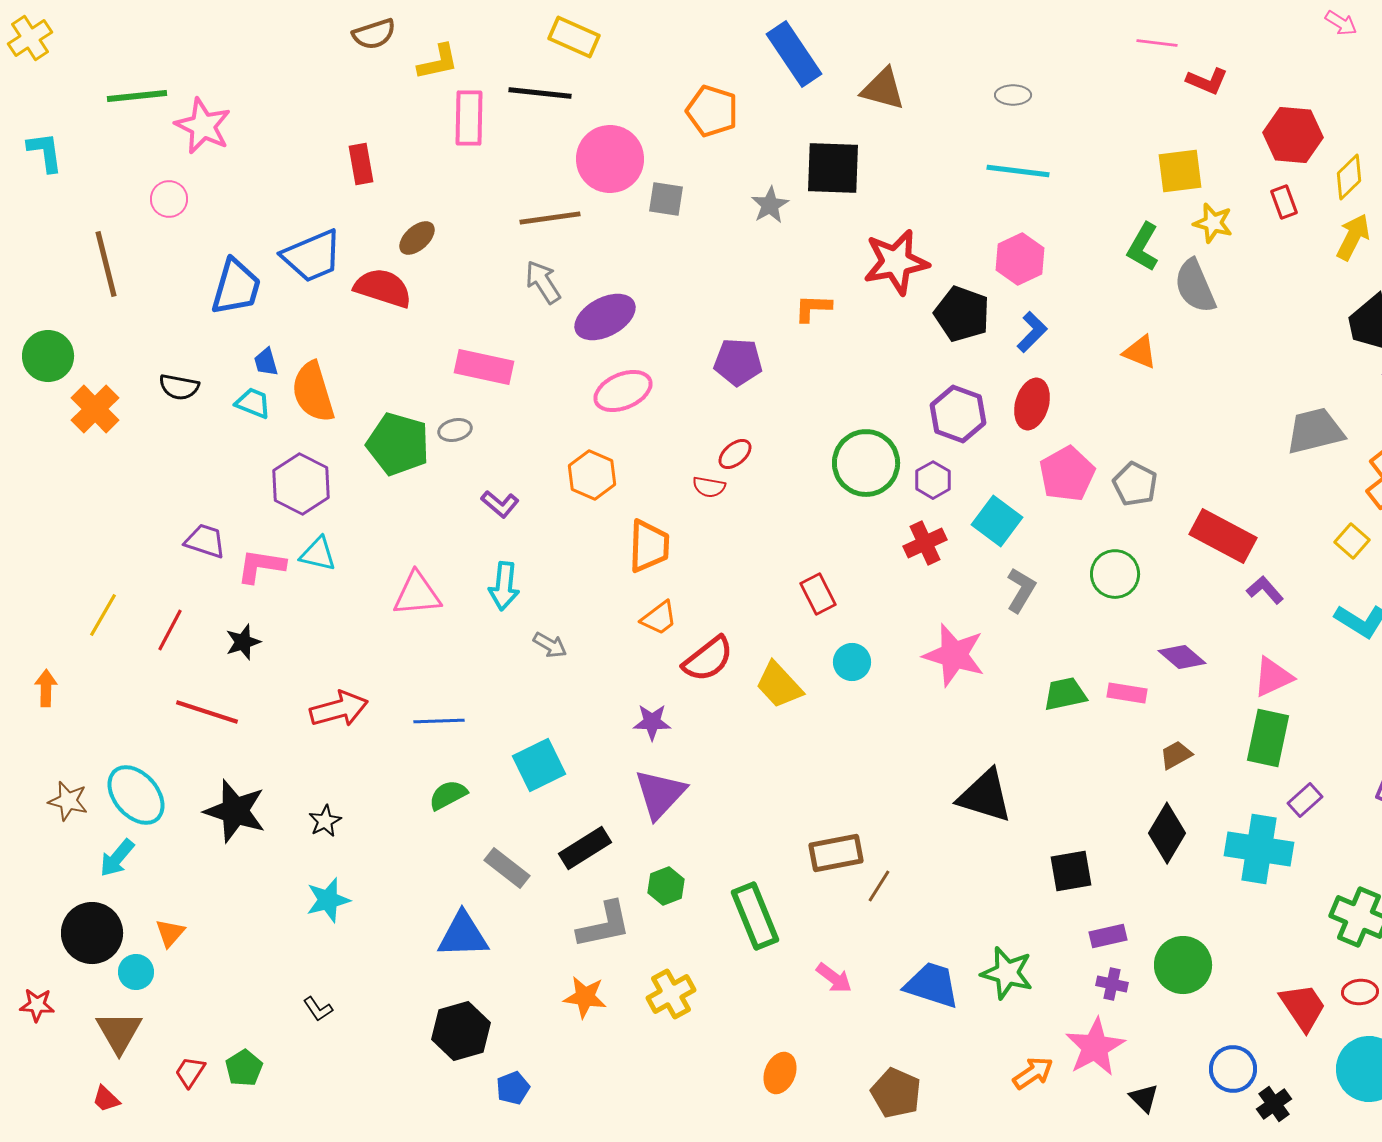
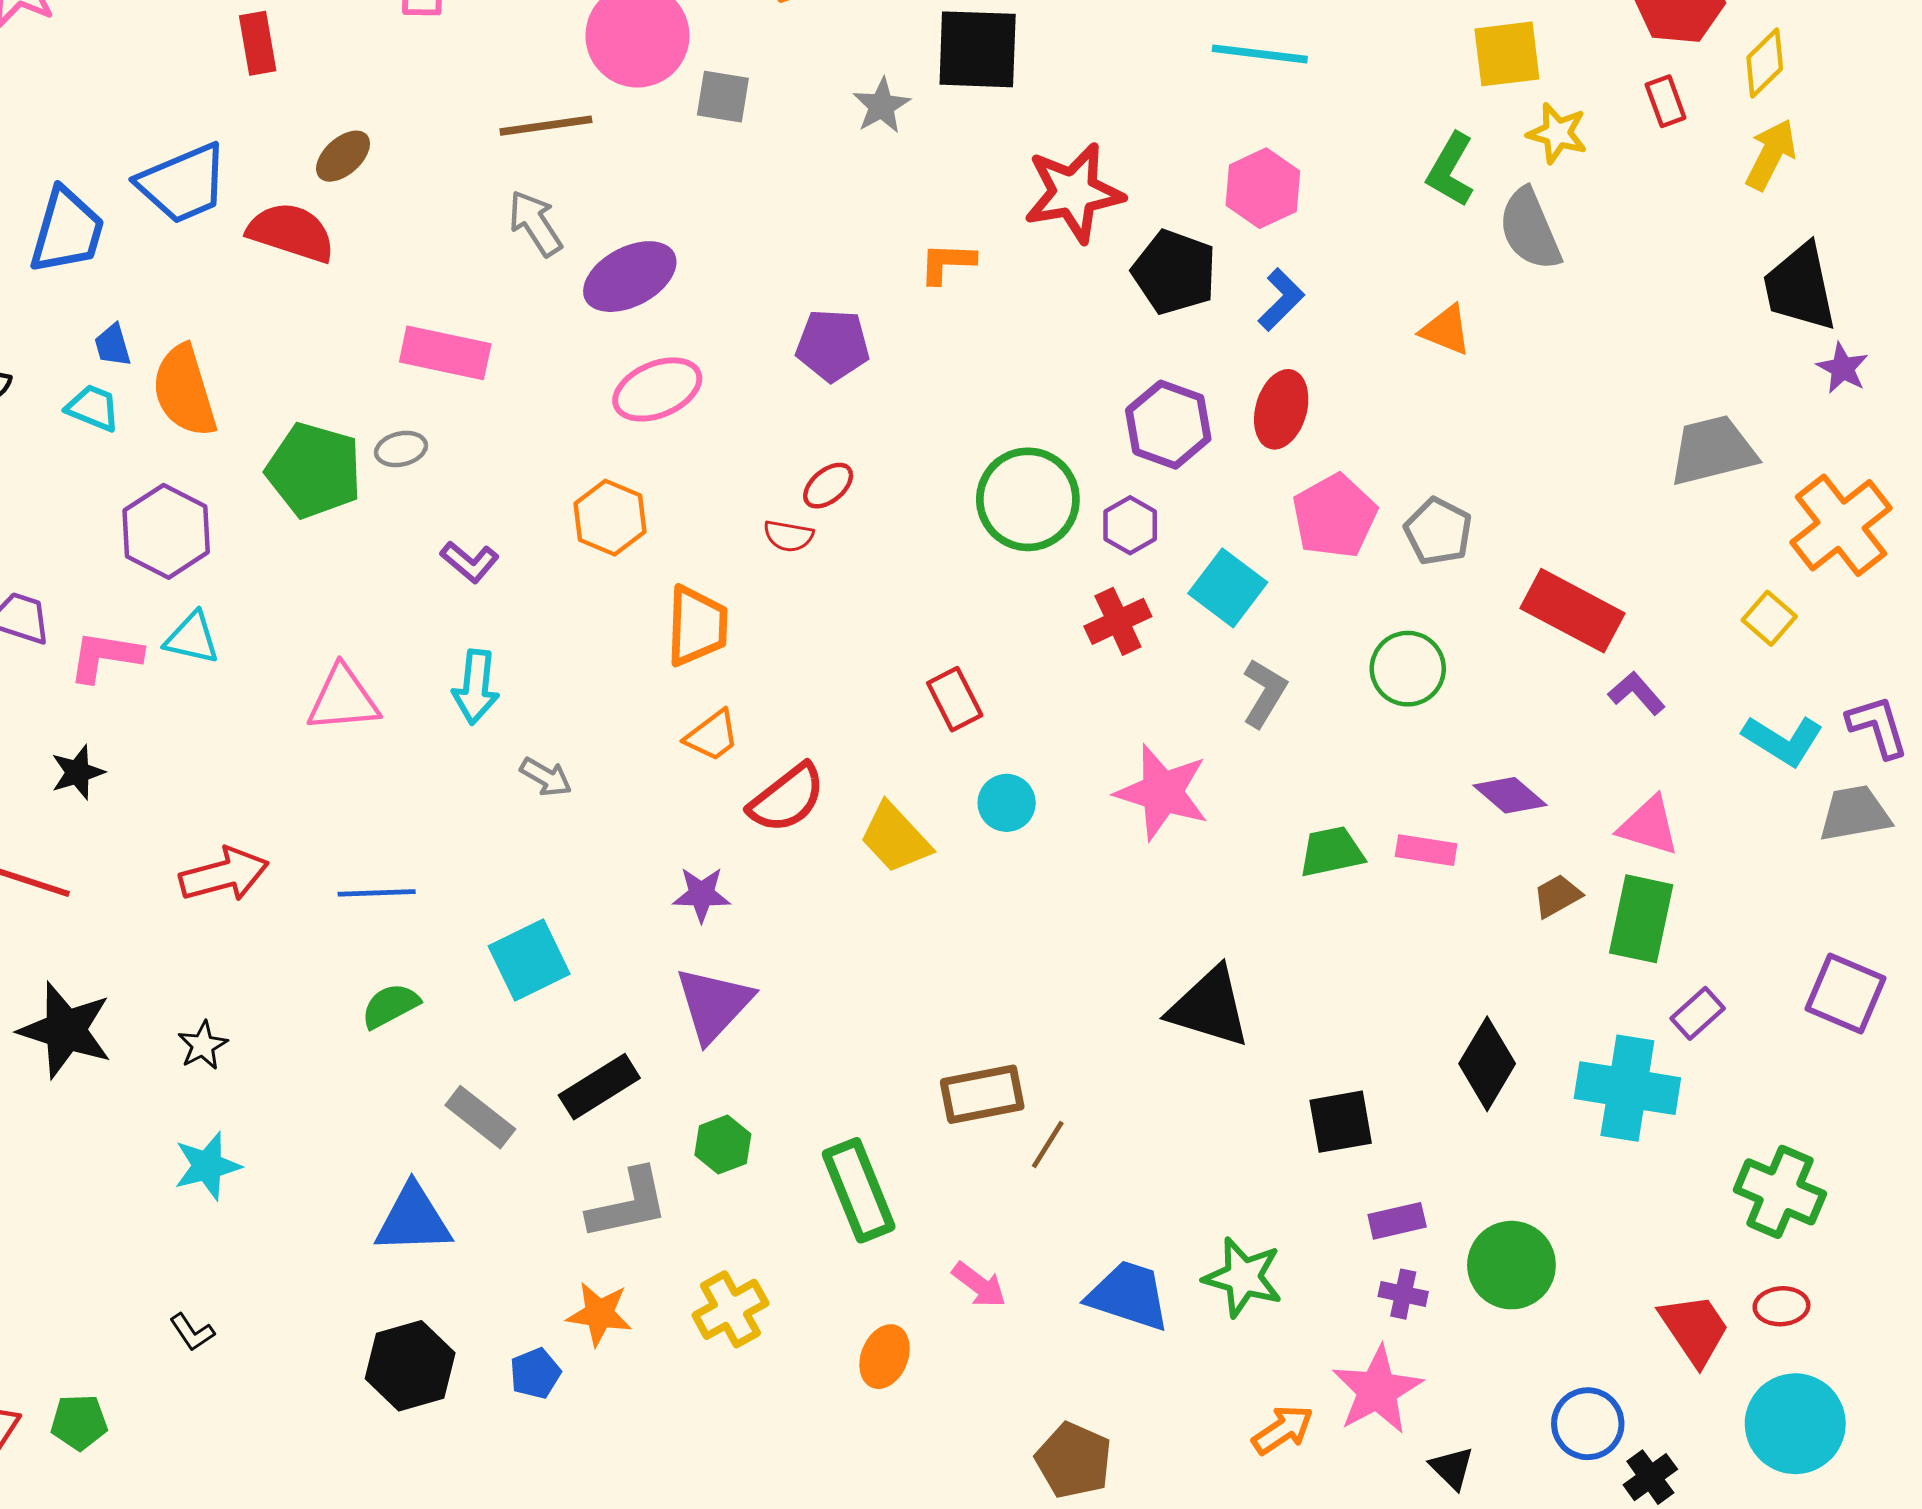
pink triangle: (1273, 677) -> (1649, 826), turned 42
brown trapezoid: (1176, 755) -> (1557, 896), moved
green pentagon: (244, 1068) -> (79, 1422), turned 30
orange ellipse: (780, 1073) -> (885, 1357), moved
blue pentagon: (513, 1088) -> (535, 1373), moved

